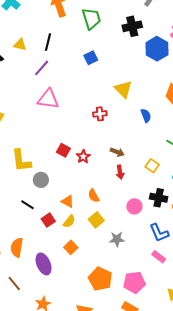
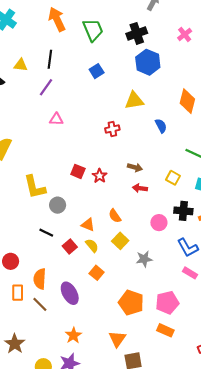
blue hexagon: (157, 49) -> (148, 62), moved
yellow triangle: (123, 89) -> (134, 101), turned -48
pink triangle: (48, 99) -> (56, 119), size x0.6
red arrow: (120, 172) -> (140, 188), turned 112
yellow semicircle: (69, 221) -> (92, 246), turned -72
brown line: (14, 284) -> (40, 304), moved

